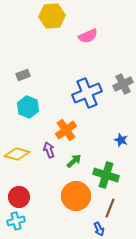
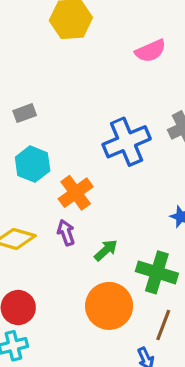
pink semicircle: (88, 36) -> (150, 51), moved
orange cross: (66, 130) -> (76, 193), moved

